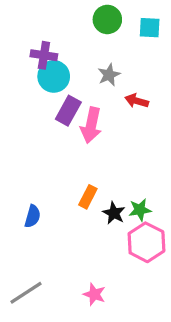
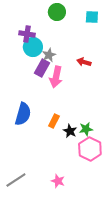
green circle: (107, 19) -> (57, 12), moved
gray star: (109, 75) -> (49, 55), moved
blue semicircle: (33, 216) -> (23, 114), moved, size x1.6

